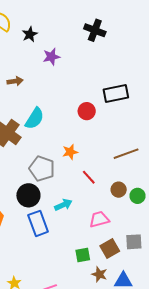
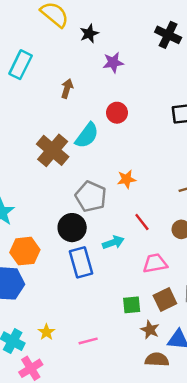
brown arrow: (15, 81) -> (67, 89), turned -70
red circle: (87, 111) -> (117, 113), moved
red line: (89, 177) -> (142, 222), moved

